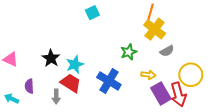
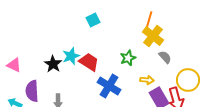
gray semicircle: (167, 51) -> (165, 57), turned -104
cyan star: (75, 64) -> (71, 56), moved
red trapezoid: (71, 83) -> (89, 62), moved
purple semicircle: (29, 86) -> (32, 91), size x1.5

